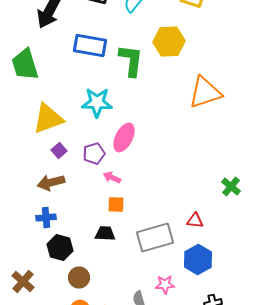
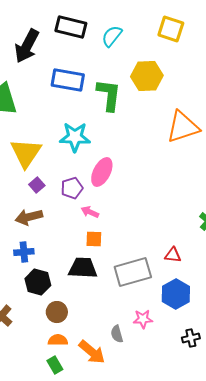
yellow triangle: (48, 118) -> (26, 153), turned -36
black trapezoid: (105, 234) -> (83, 268), size x1.4

